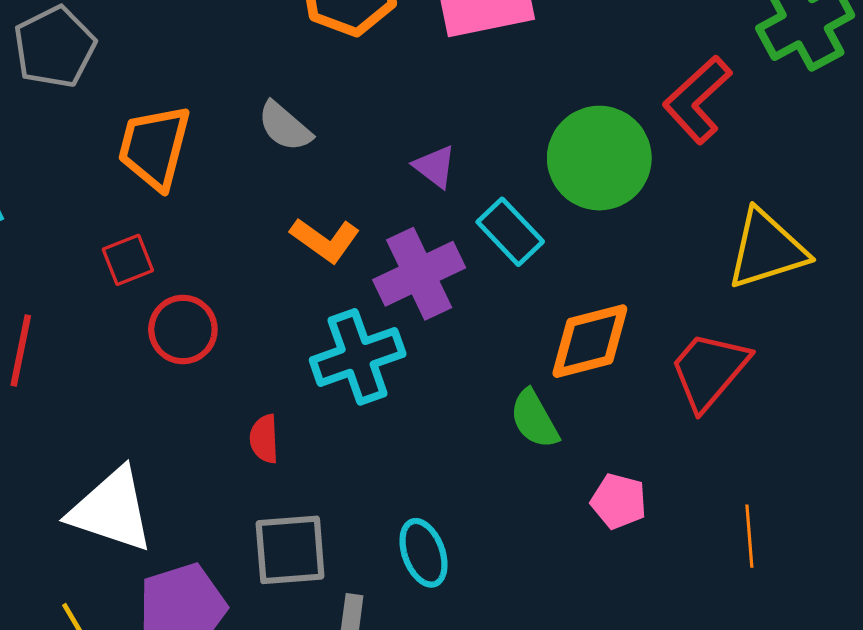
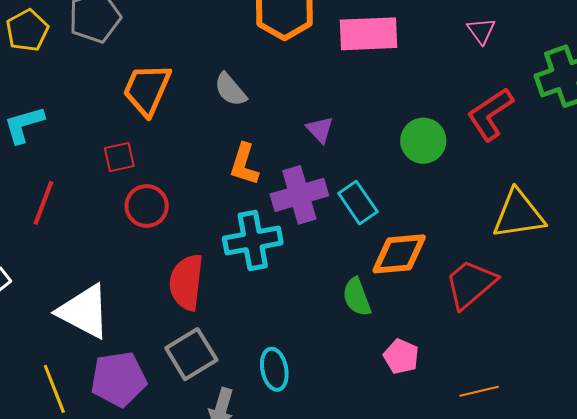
green circle: (599, 158) -> (423, 141), size x0.7
cyan rectangle: (510, 232) -> (358, 203), moved
orange L-shape: (325, 240) -> (244, 164), turned 63
red semicircle: (264, 439) -> (186, 282), size x1.8
orange line: (749, 536) -> (479, 391), turned 72
gray square: (290, 550) -> (191, 354), turned -36

